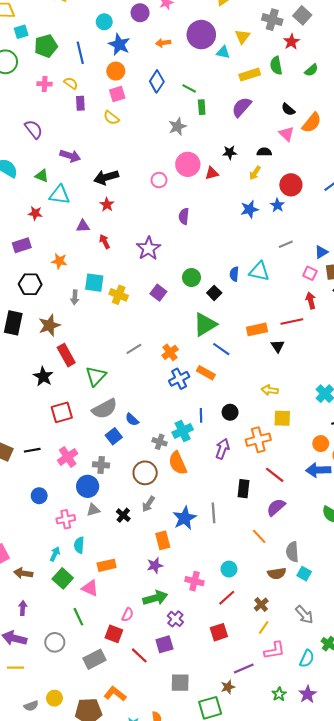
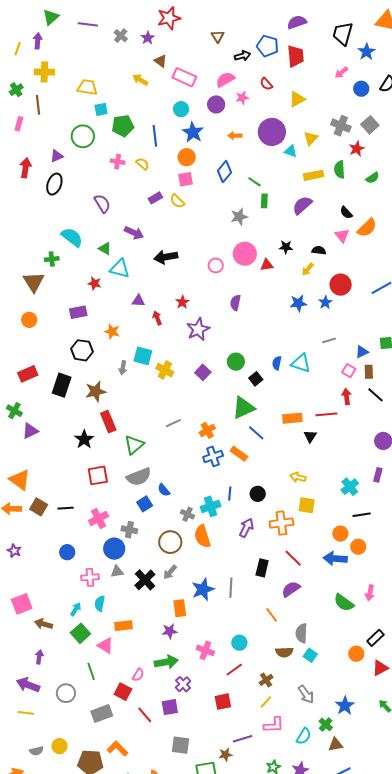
purple rectangle: (80, 103) -> (155, 198), moved, turned 56
red star: (107, 205) -> (182, 302), moved
black cross: (123, 515) -> (145, 580), size x1.5

